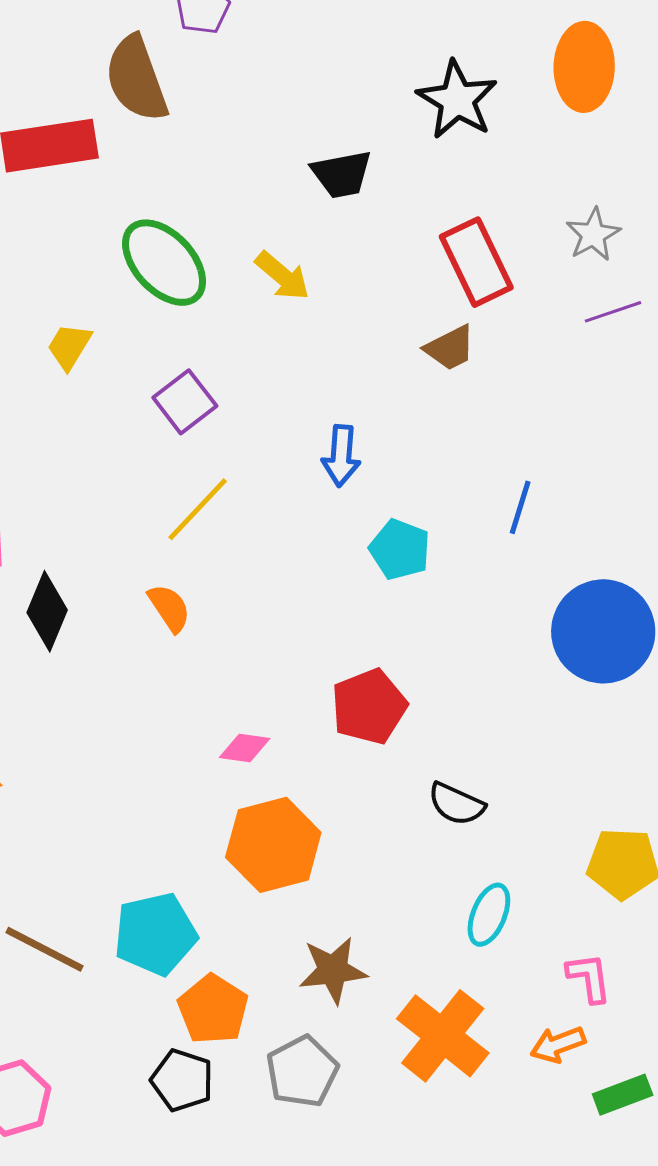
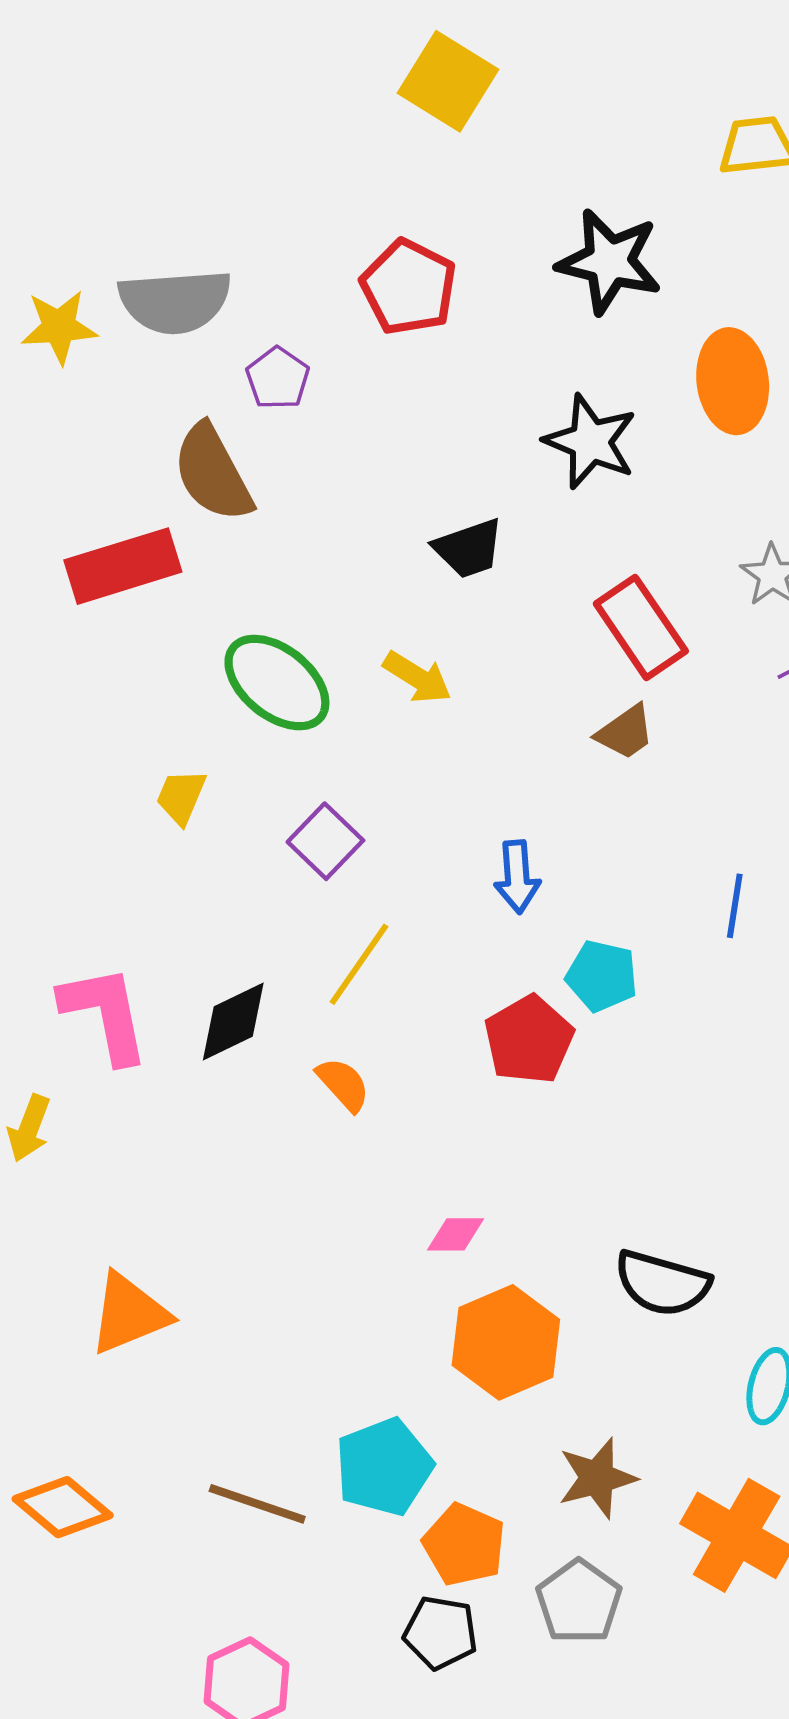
black diamond: (47, 611) -> (233, 1021), moved, turned 50
red pentagon: (369, 707) -> (529, 1040), moved
black semicircle: (456, 804) -> (662, 1283), moved, size x1.4

